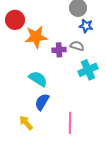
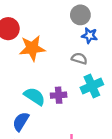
purple cross: (59, 50) -> (59, 95), moved
blue semicircle: (42, 102) -> (21, 122), moved

